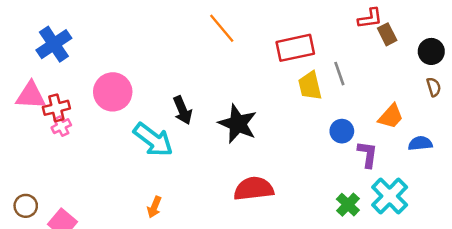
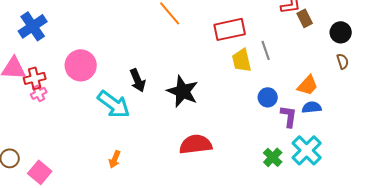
blue semicircle: (420, 143) -> (312, 107), moved

